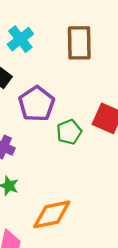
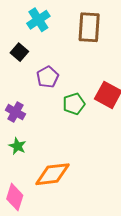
purple pentagon: (37, 104) -> (48, 77), size x0.7

